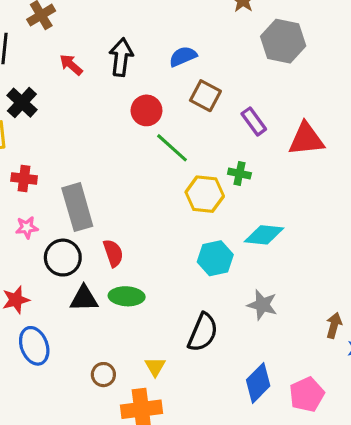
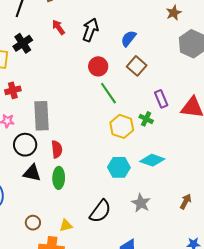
blue semicircle: (183, 56) -> (129, 39), turned -42
purple rectangle: (254, 121) -> (161, 99), moved
red cross: (24, 179) -> (13, 90), turned -35
green ellipse: (127, 296) -> (59, 178), turned 75
brown arrow: (334, 325) -> (186, 201), moved
yellow triangle: (155, 367) -> (66, 225), turned 32

